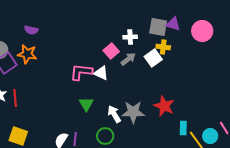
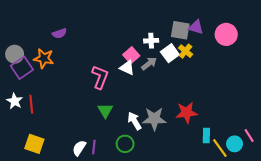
purple semicircle: (31, 30) -> (59, 33), moved, turned -32
yellow cross: (163, 47) -> (186, 51), turned 32
white square: (153, 58) -> (170, 53), moved
pink L-shape: (81, 72) -> (100, 77), turned 105
white triangle: (101, 73) -> (127, 68), moved
red star: (164, 106) -> (187, 113), turned -30

